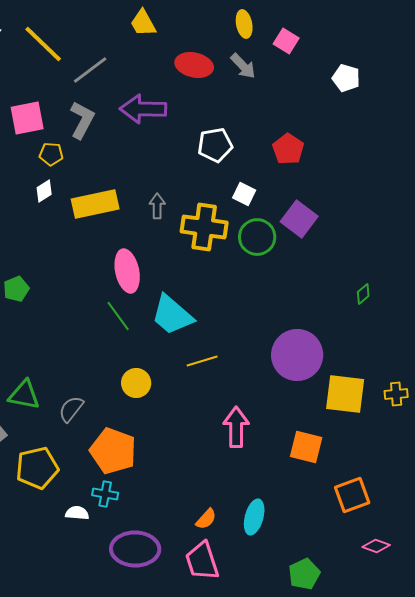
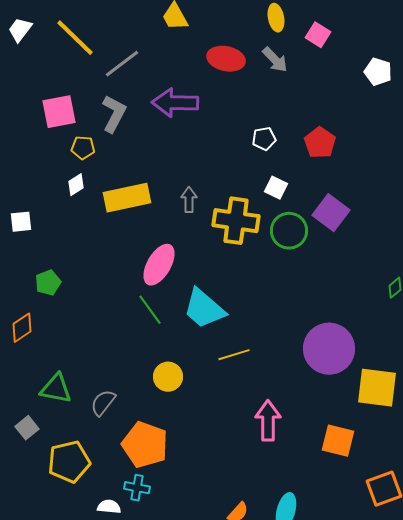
white pentagon: (215, 145) -> (264, 139), moved, size x0.7
pink ellipse: (127, 271) -> (159, 265), turned 42

